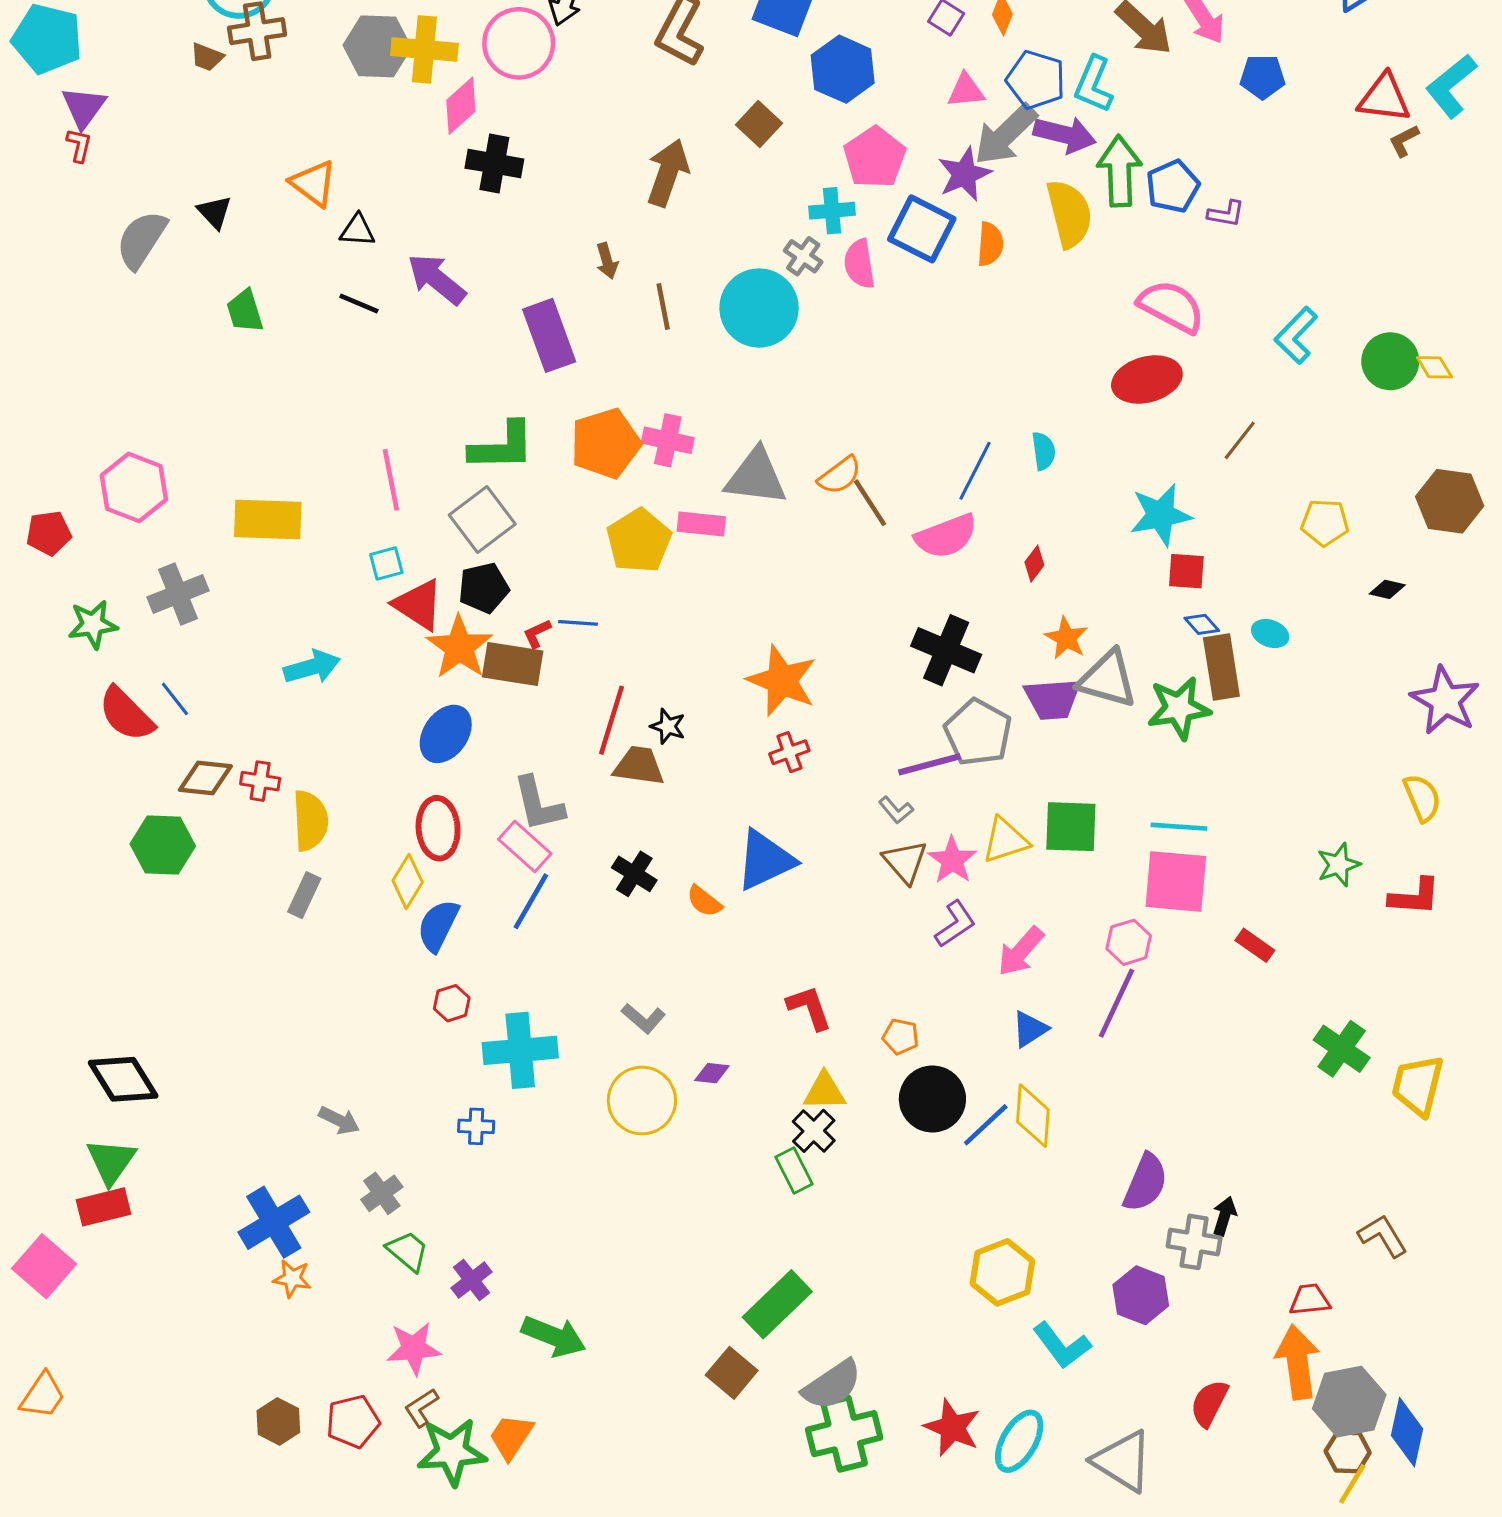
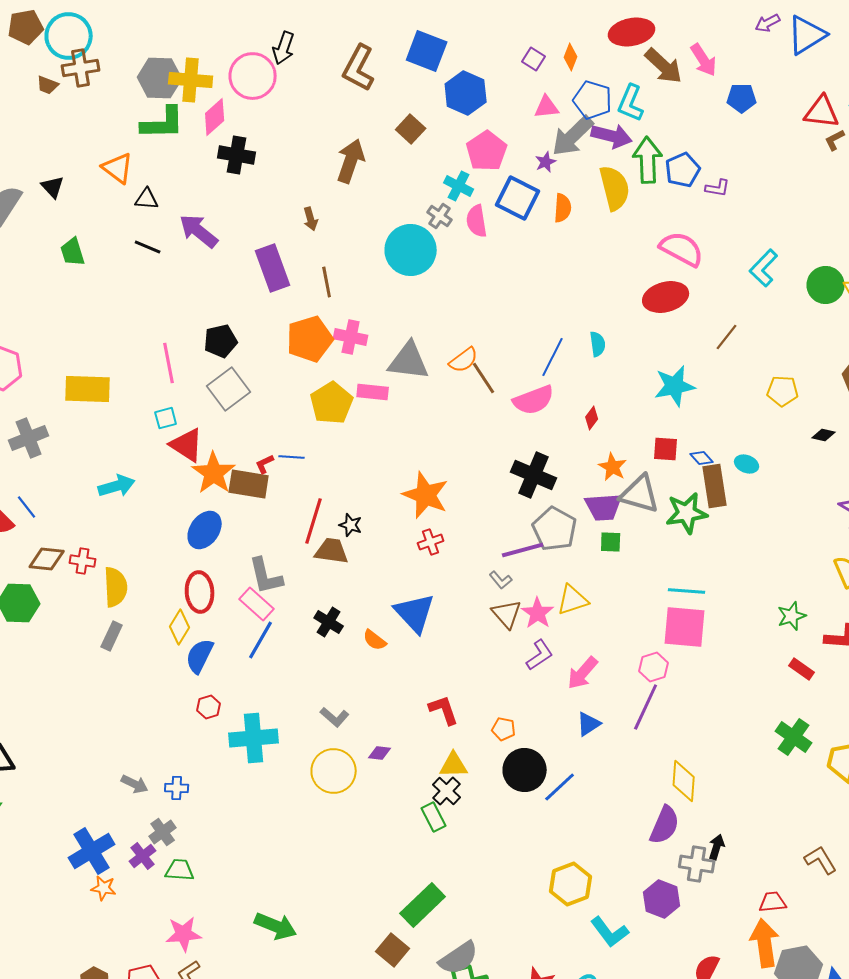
purple star: (964, 174) -> (546, 162), size x0.6
cyan cross: (832, 211) -> (459, 186), turned 32
brown line: (663, 306) -> (327, 282), moved
green L-shape: (502, 446) -> (163, 123), moved
red square: (1186, 571) -> (666, 449), moved
black pentagon: (484, 588) -> (221, 341), moved
green square: (1071, 827) -> (611, 542), moved, size x0.6
blue triangle: (765, 860) -> (415, 613), turned -48
red rectangle: (1255, 945) -> (802, 669), moved
yellow diamond: (1033, 1116) -> (684, 781), moved
blue cross: (476, 1126) -> (177, 788), moved
green trapezoid: (408, 1251) -> (180, 870), turned -36
purple cross: (472, 1280) -> (143, 856), moved

